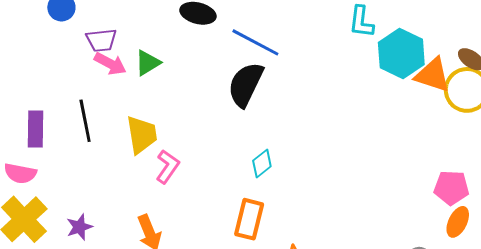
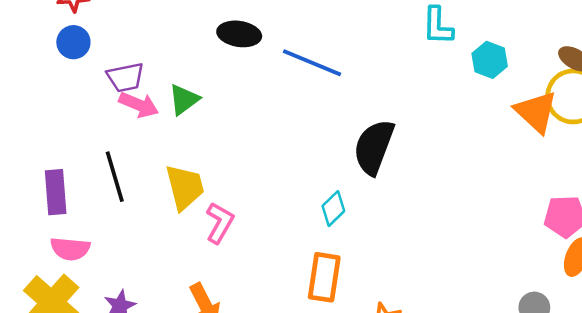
cyan hexagon: (401, 54) -> (490, 60), size x0.6
orange triangle: (433, 75) -> (536, 112), moved, turned 30
black semicircle: (246, 84) -> (374, 147), moved
pink semicircle: (20, 173) -> (70, 249), moved

